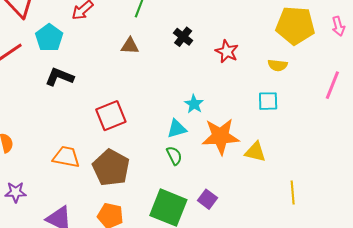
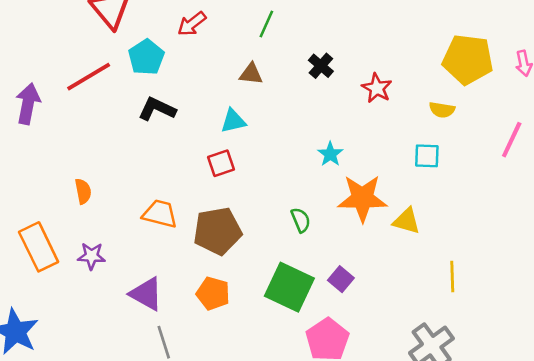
red square: (111, 116) -> (221, 163), size x0.7
cyan triangle: (177, 129) -> (233, 121), moved
brown pentagon: (111, 168) -> (218, 231), turned 30

